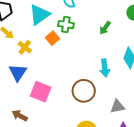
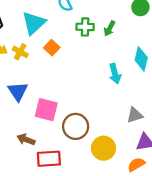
green cross: (66, 25) -> (85, 27), moved
yellow cross: (25, 47) -> (20, 52), moved
brown circle: (84, 91) -> (76, 126), moved

